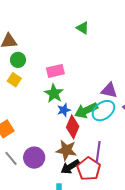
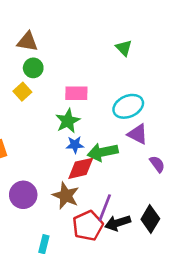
cyan ellipse: (103, 111) -> (128, 106), moved
red diamond: (73, 127) -> (81, 168), turned 40
black arrow: (70, 167) -> (118, 223), moved

